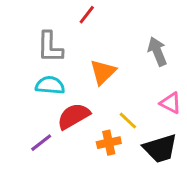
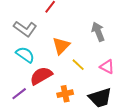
gray L-shape: (50, 47) -> (25, 29), turned -55
cyan semicircle: (50, 85) -> (25, 55), turned 30
yellow line: (128, 121) -> (78, 65), moved

